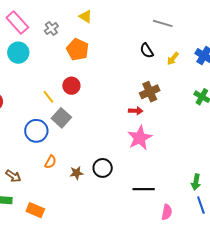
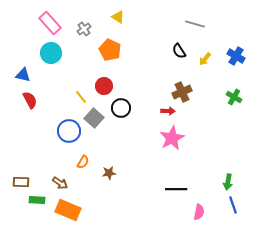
black circle: (103, 168) -> (121, 108), moved
brown arrow: (13, 176) -> (60, 183), moved
orange rectangle: (35, 210) -> (68, 210), size x1.4

